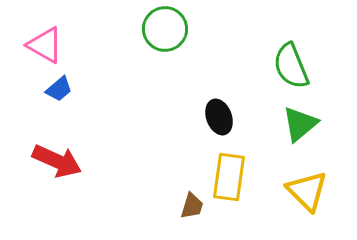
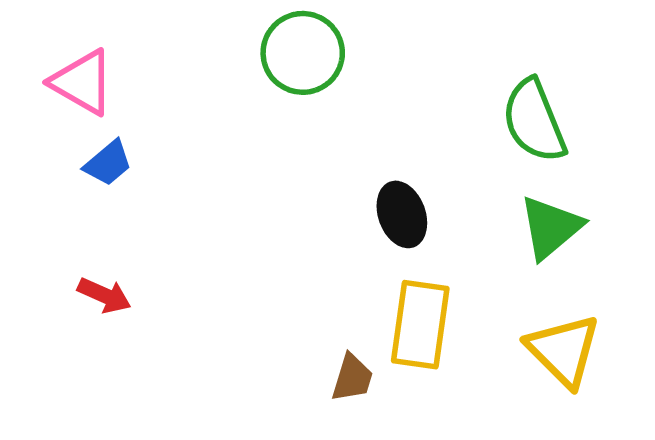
red arrow: (57, 161) -> (104, 295), size x0.6

